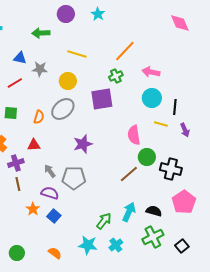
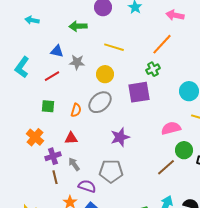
pink arrow: (151, 72) -> (175, 15), moved
pink semicircle: (134, 135) -> (171, 128), turned 84
gray arrow: (50, 171) -> (74, 164), moved

